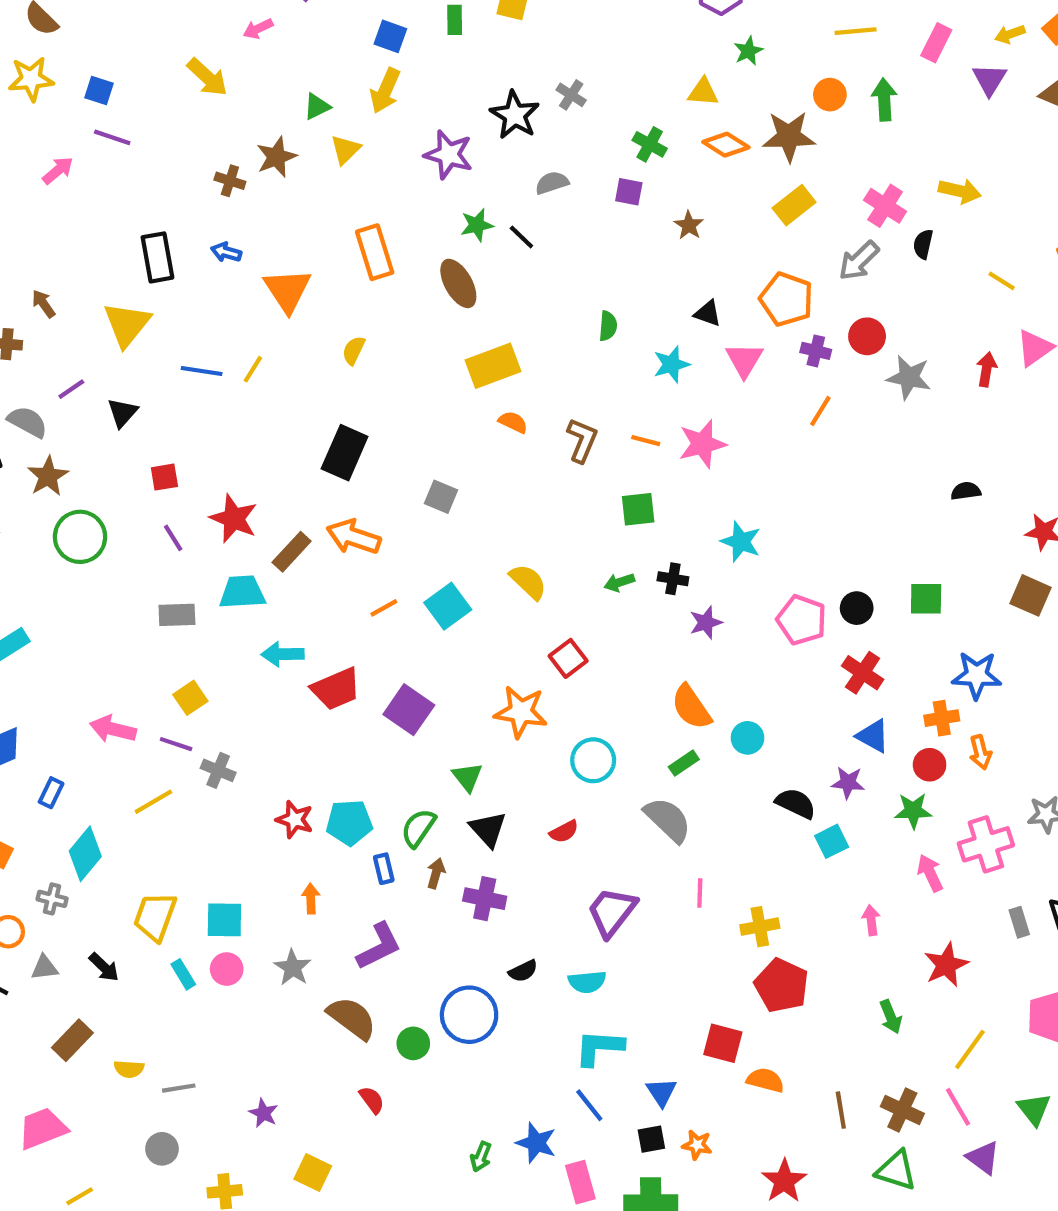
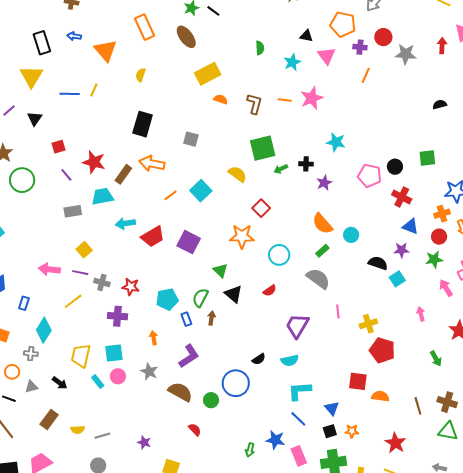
green square: (638, 509) -> (263, 148), moved, size x1.5
red star: (295, 819) -> (131, 287), moved
purple cross: (485, 899) -> (117, 316), moved

